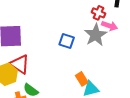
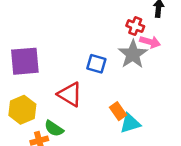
red triangle: (20, 64) -> (70, 94), moved

